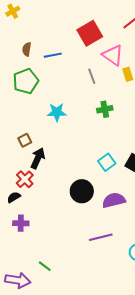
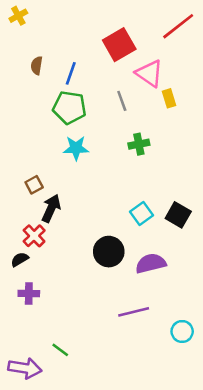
blue line: (53, 55) -> (71, 73), turned -60
green pentagon: (26, 81) -> (69, 107), moved, turned 30

